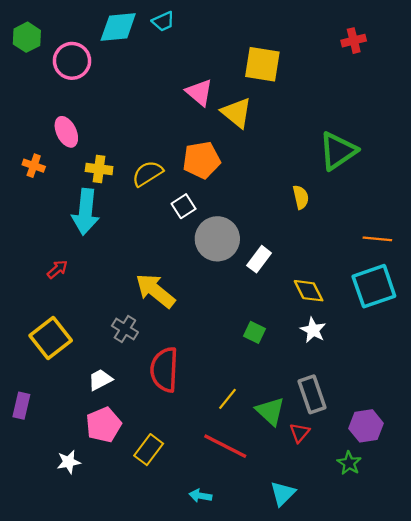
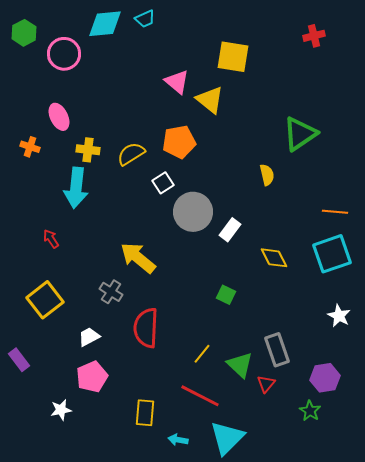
red arrow: (57, 269) -> (51, 239), turned -84
white star: (313, 330) -> (339, 316), moved
purple rectangle: (21, 406) -> (19, 360), turned -50
yellow rectangle: (149, 450) -> (145, 413), moved, turned -32
cyan triangle: (283, 493) -> (227, 438), moved, size x1.5

